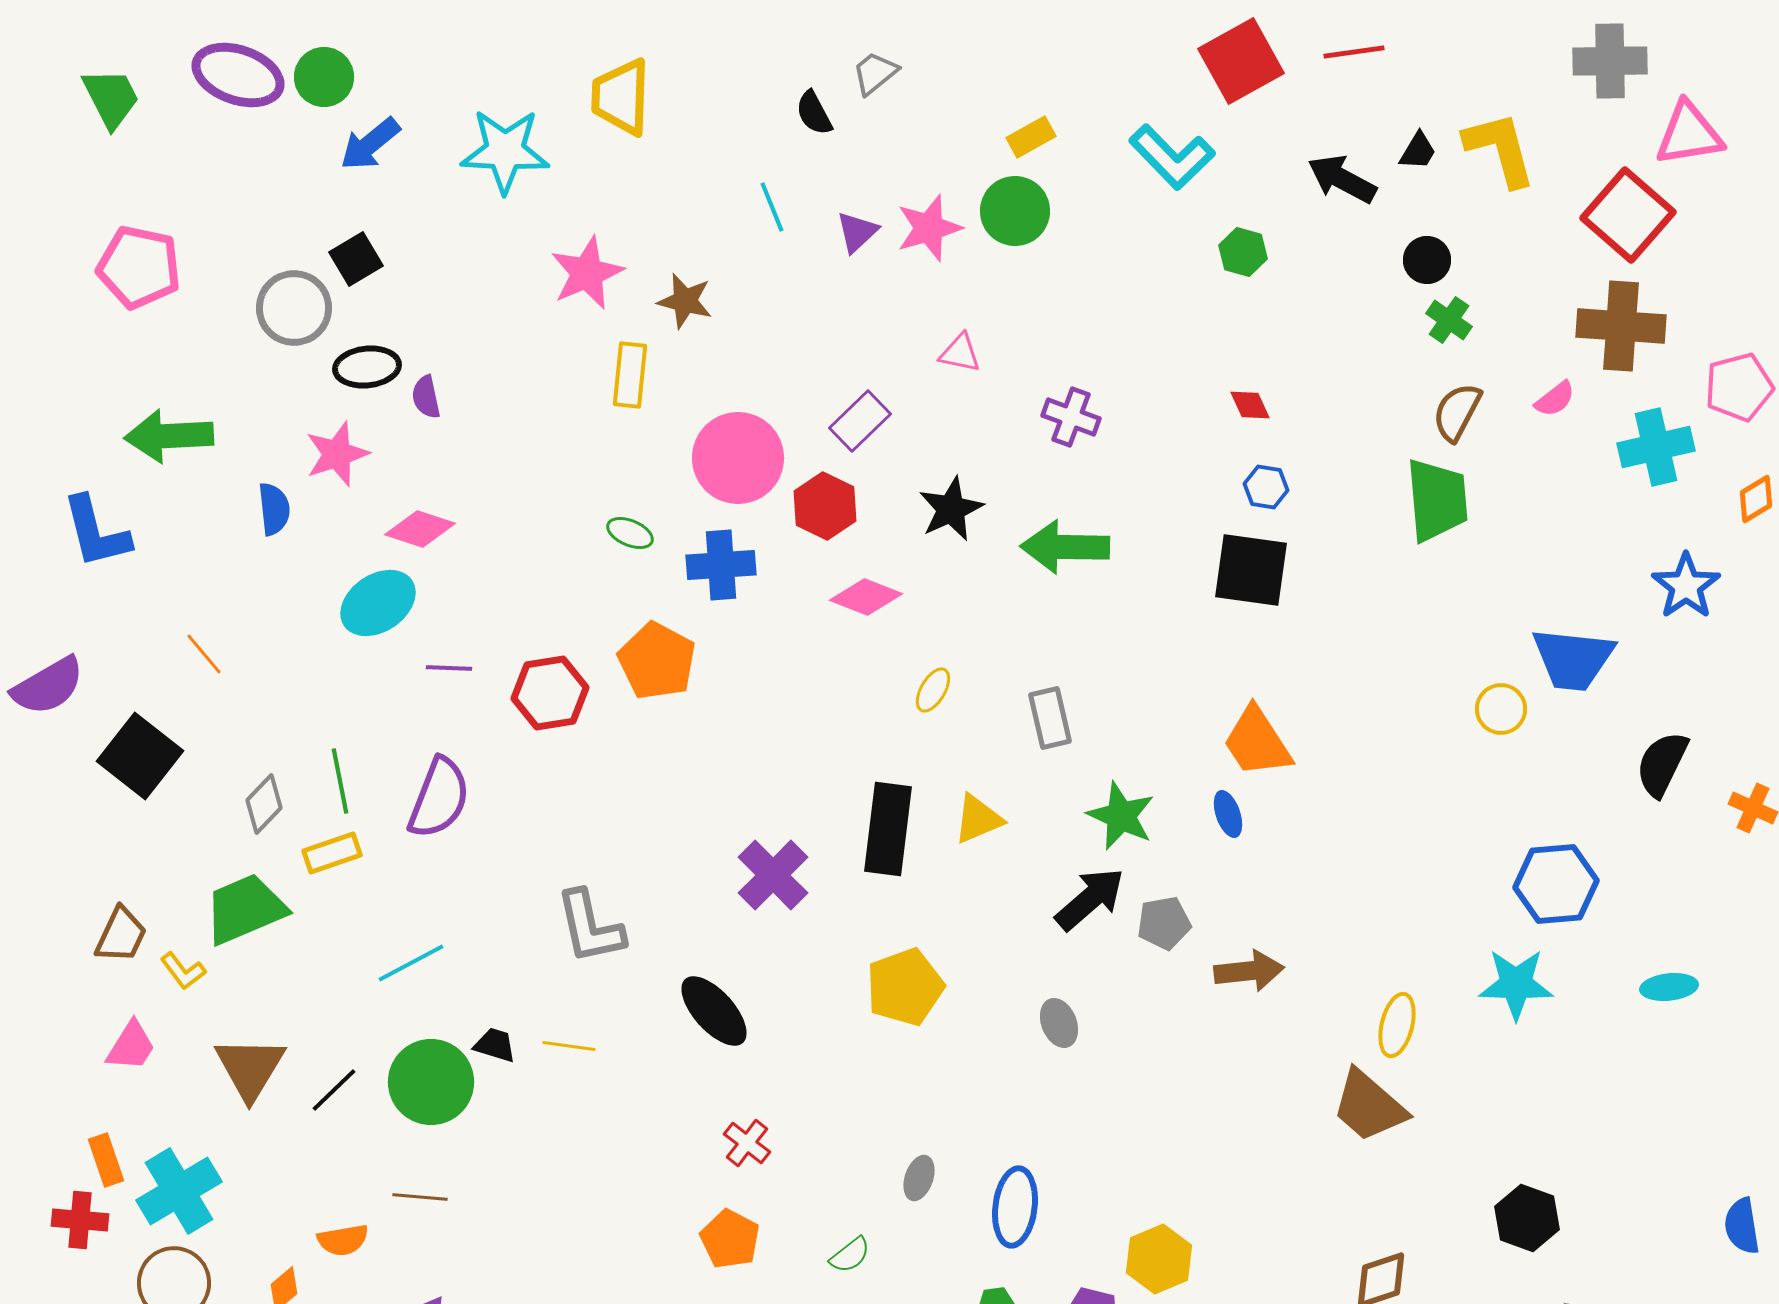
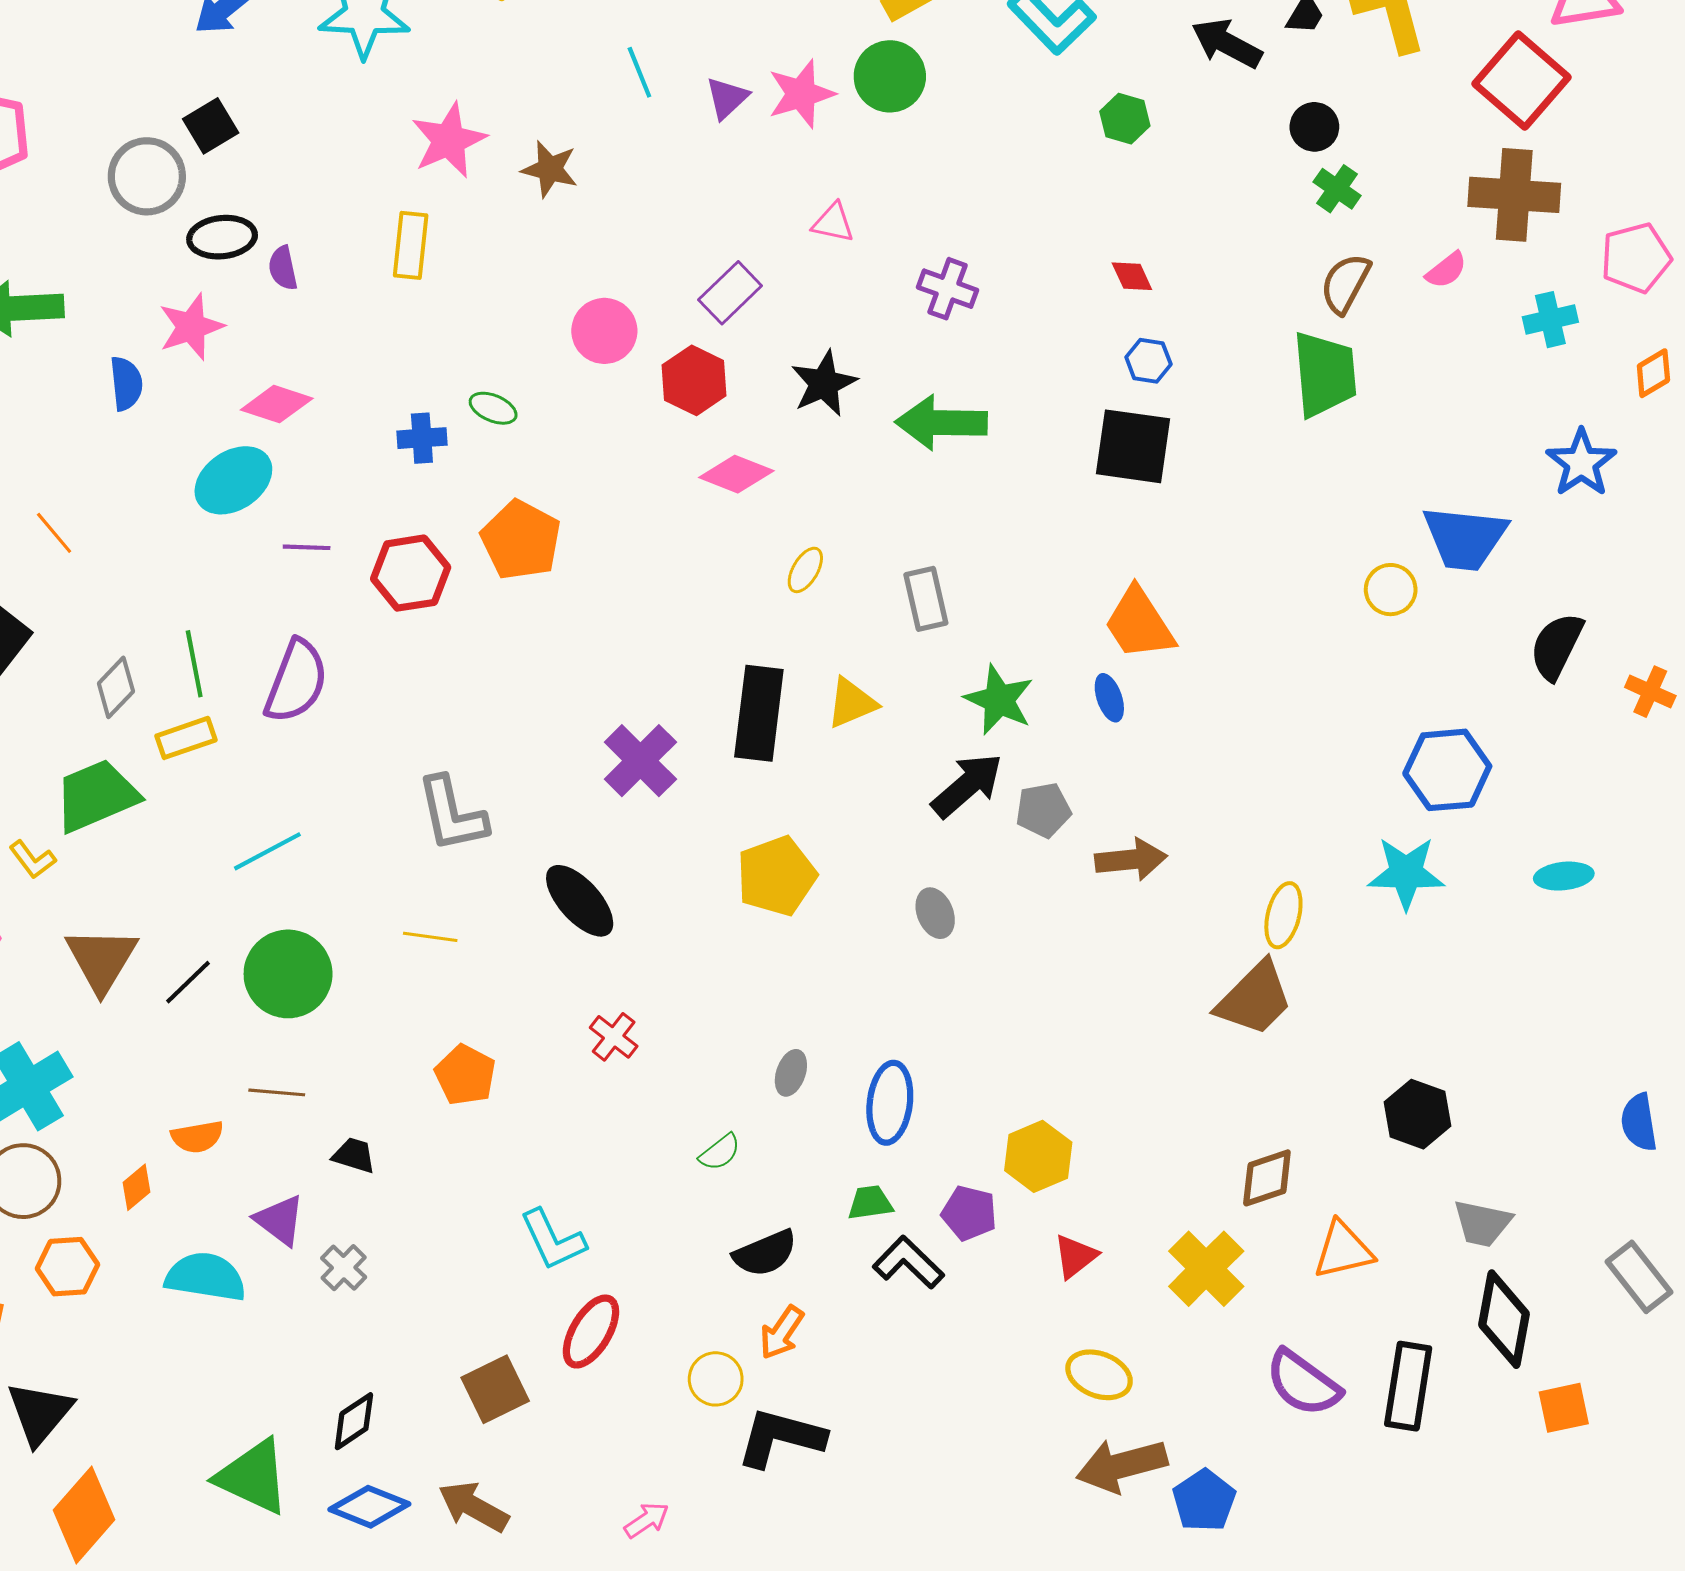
yellow rectangle: (630, 375) -> (411, 245), moved
cyan cross: (1656, 447) -> (1550, 320), size x0.7
pink circle: (738, 458) -> (604, 331), size x0.7
blue cross: (721, 565) -> (422, 438), moved, size x0.7
black trapezoid: (495, 1045) -> (354, 1155), moved
brown trapezoid: (1369, 1106) -> (1255, 999), turned -86
orange pentagon: (730, 1239) -> (465, 1075), moved

